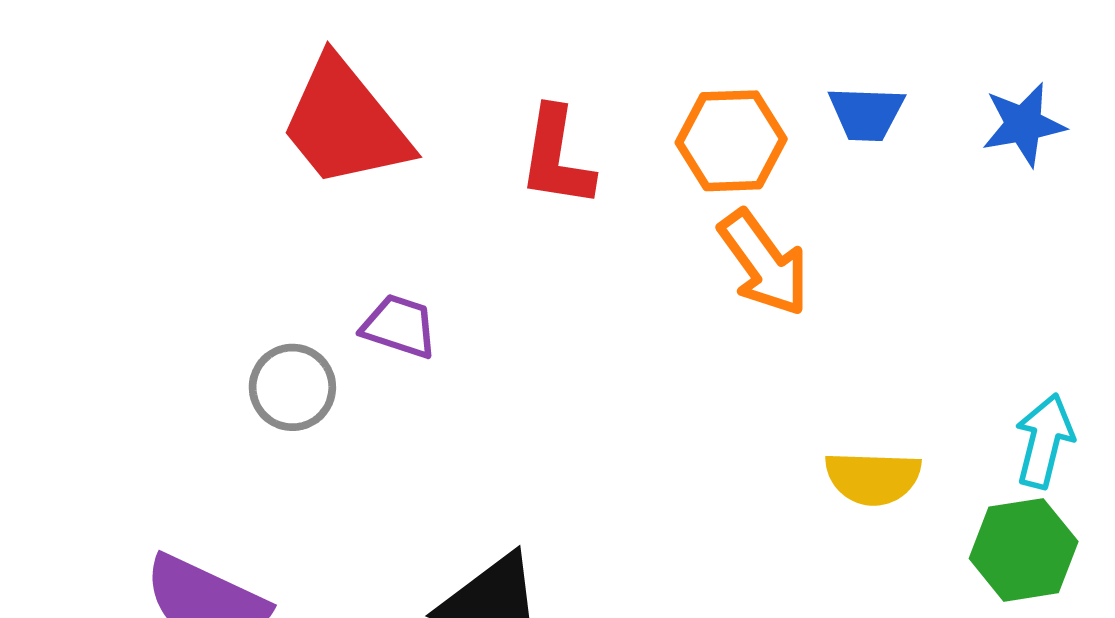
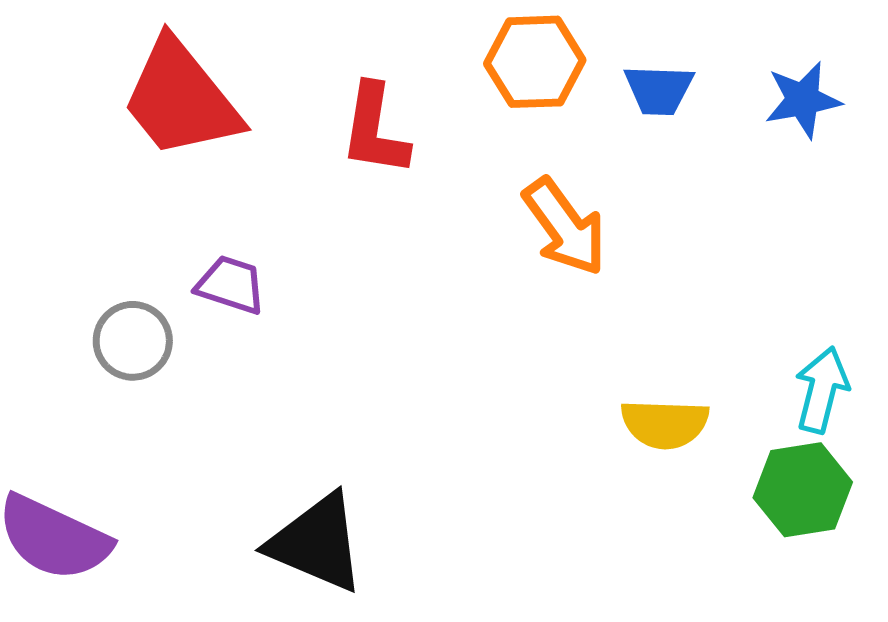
orange hexagon: (731, 141) -> (535, 62), moved

